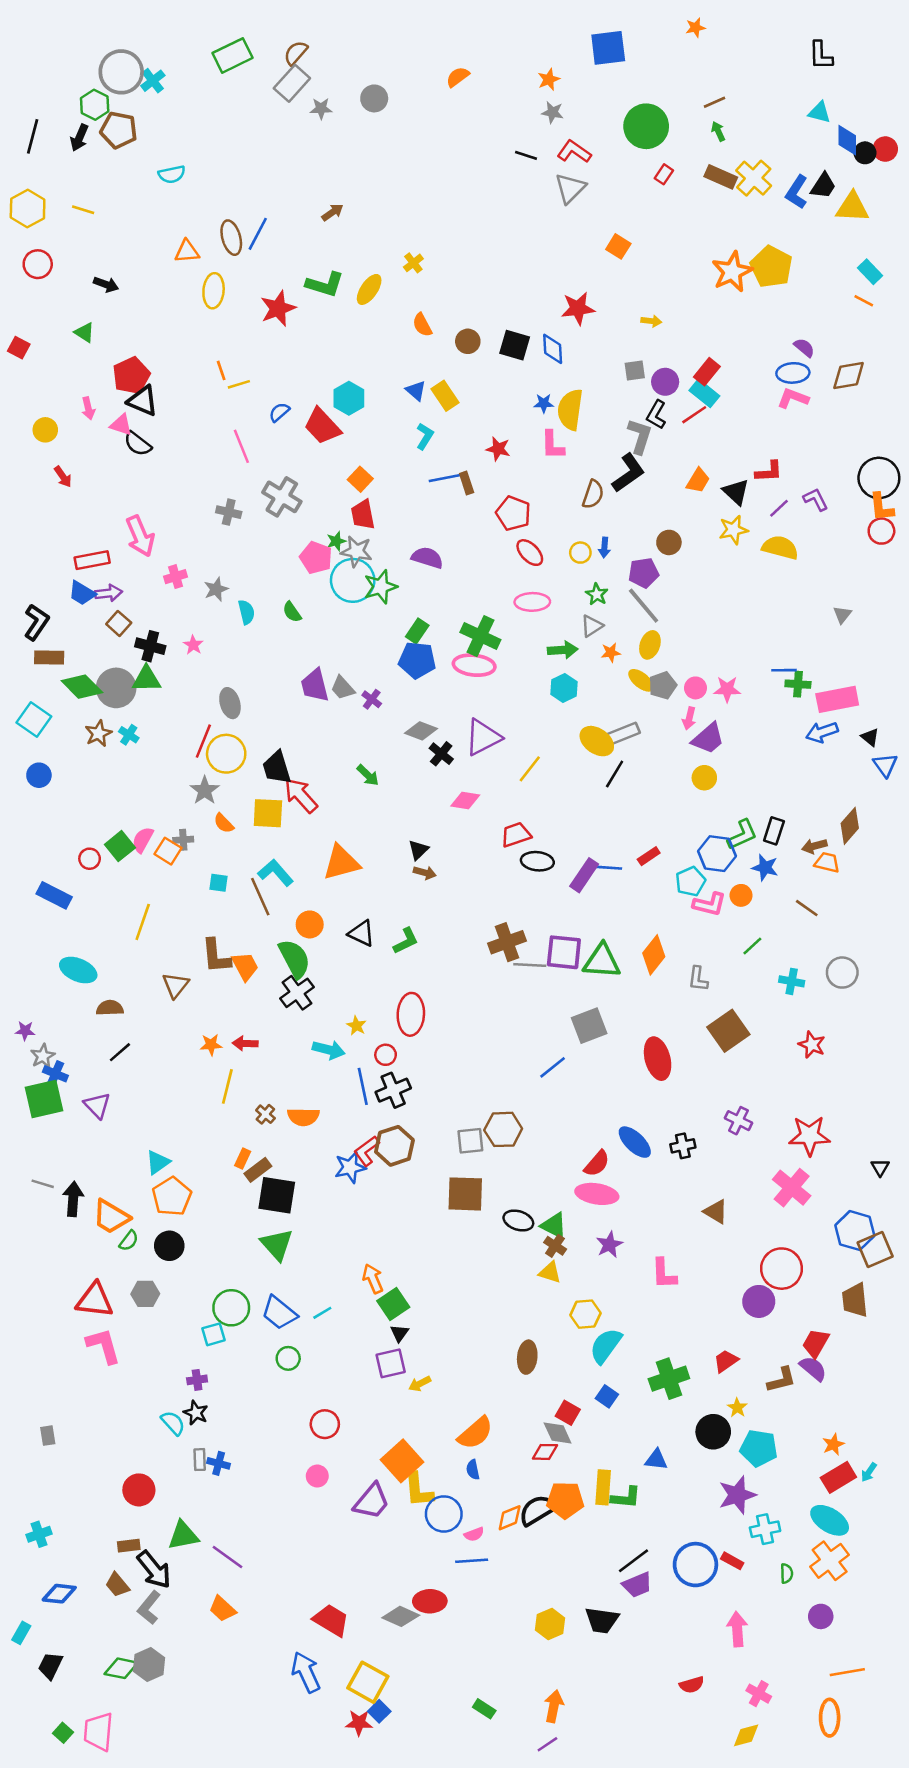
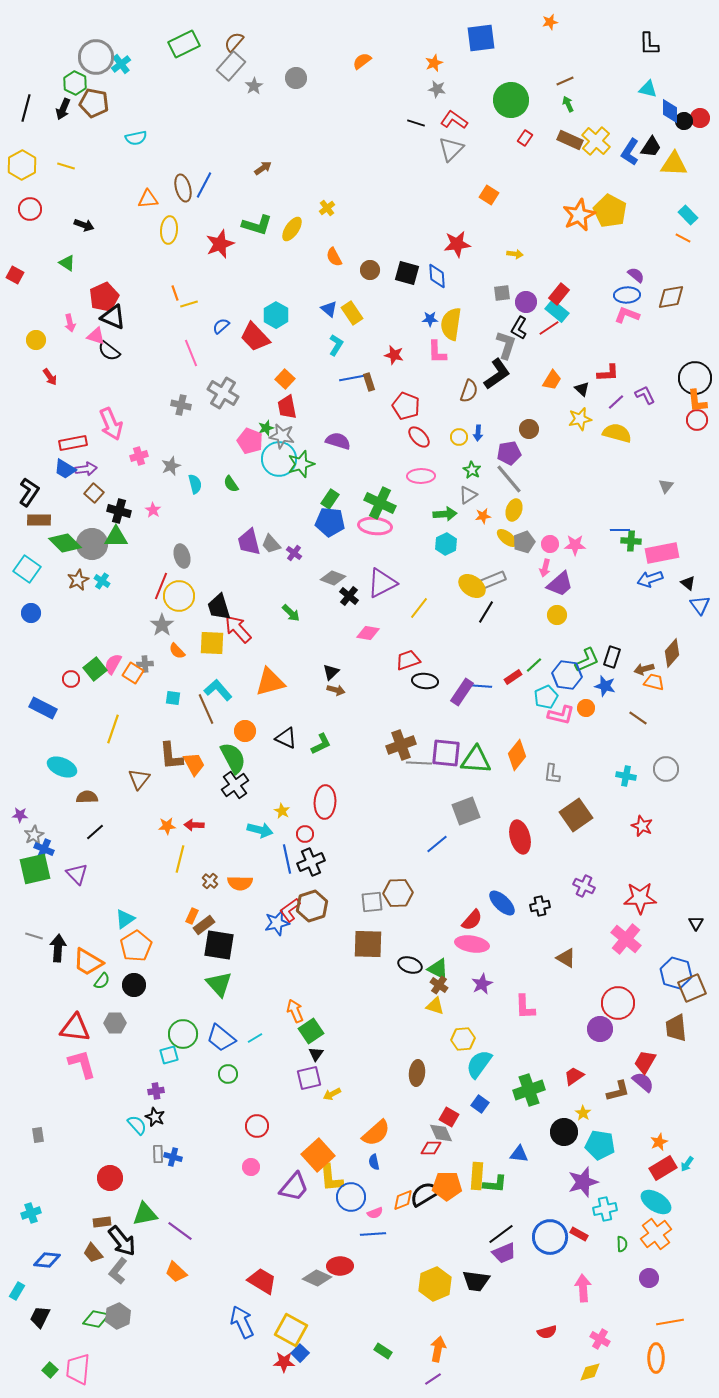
gray star: (321, 109) -> (254, 86), turned -30
black triangle: (736, 492) -> (582, 389), size x0.7
green line: (752, 946) -> (534, 665), moved
yellow hexagon: (550, 1624) -> (435, 1284), size x1.4

